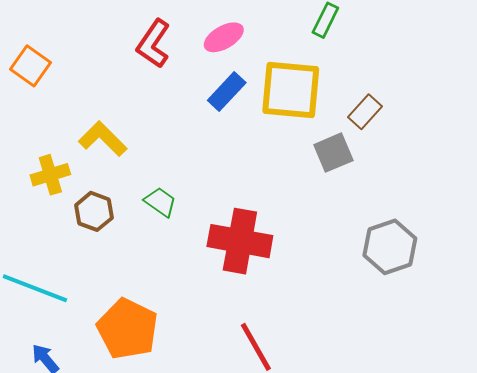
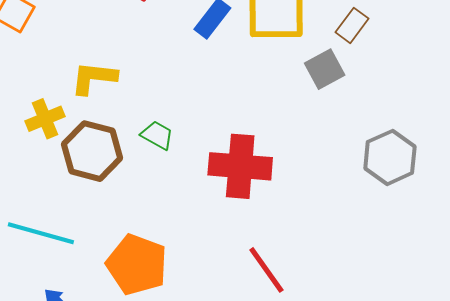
yellow L-shape: (103, 139) -> (94, 78), turned -33
brown hexagon: (94, 211) -> (92, 151), size x1.5

